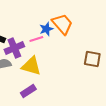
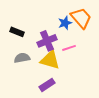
pink line: (36, 39) -> (69, 48), moved
purple cross: (14, 48) -> (47, 41), moved

